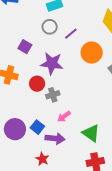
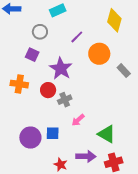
gray circle: (50, 27) -> (40, 32), moved
purple star: (52, 63) -> (61, 68), turned 30
blue square: (37, 127) -> (53, 133), turned -32
purple arrow: (55, 138) -> (86, 156), moved

